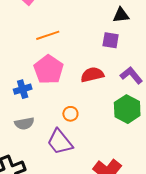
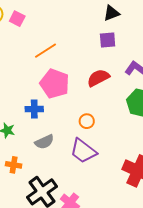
blue cross: (23, 89) -> (34, 109), turned 30

